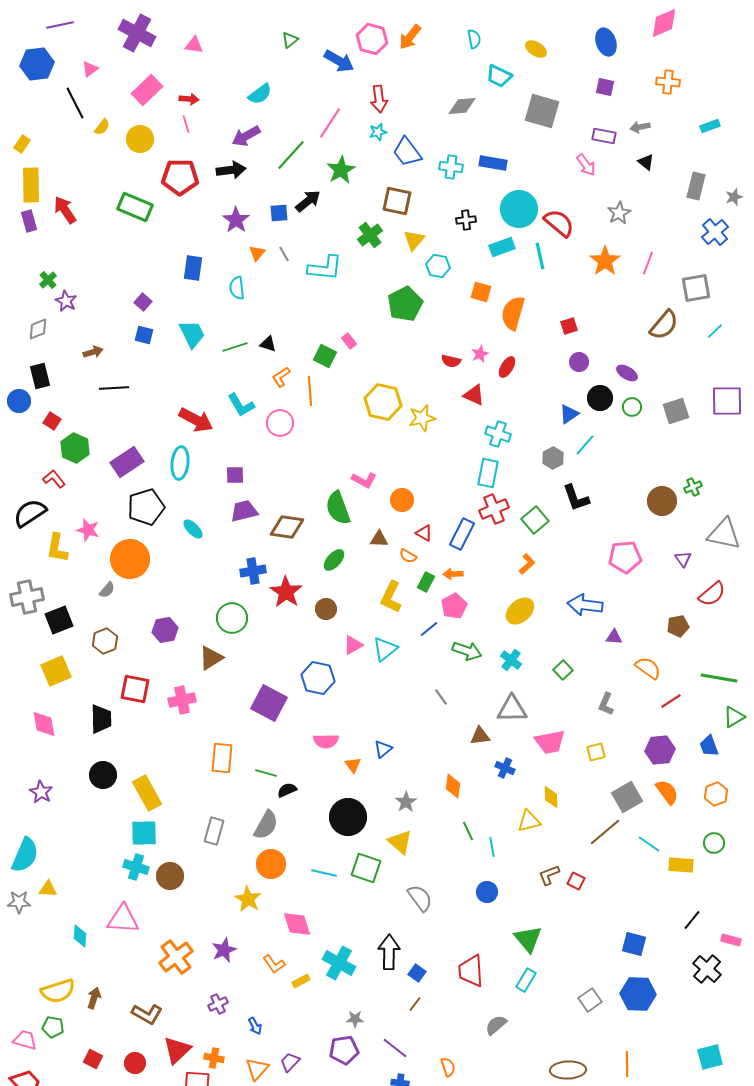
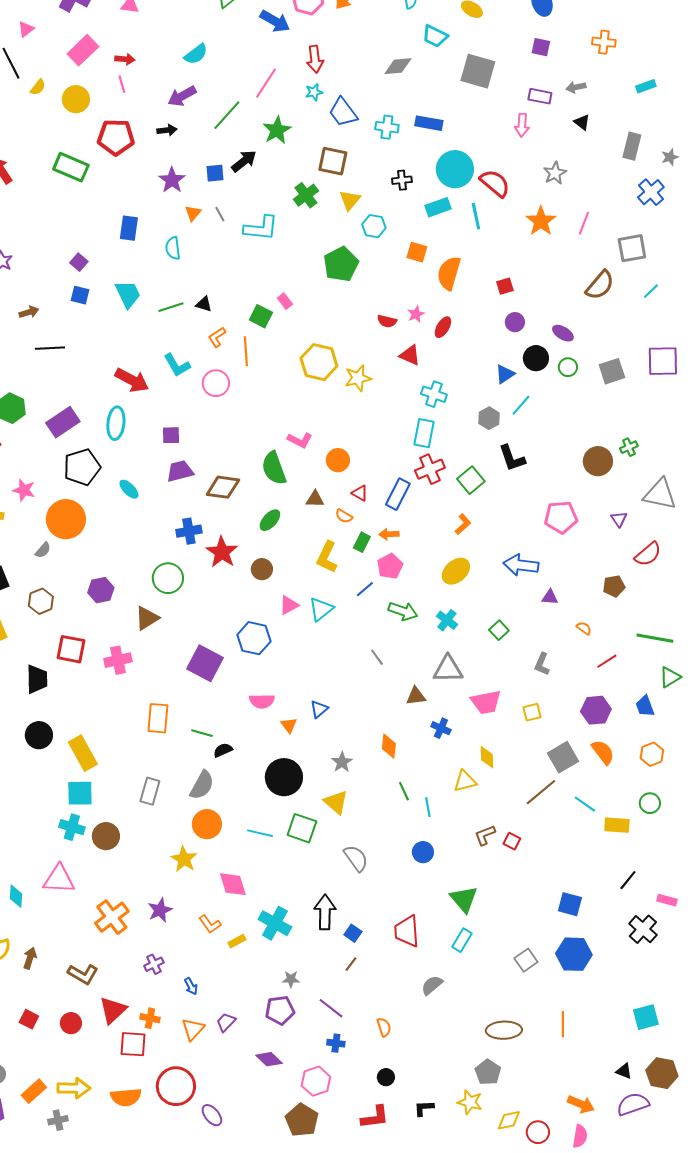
pink arrow: (586, 165) -> (522, 125), turned 40
black arrow: (231, 170) -> (167, 130), size x0.7
orange semicircle: (648, 668) -> (584, 628), size x0.6

